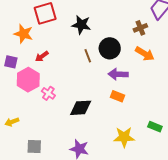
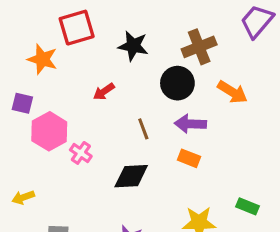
brown cross: (140, 28) -> (199, 47), moved, size x1.5
red arrow: (42, 56) -> (104, 92), moved
brown line: (88, 56) -> (143, 129), moved

